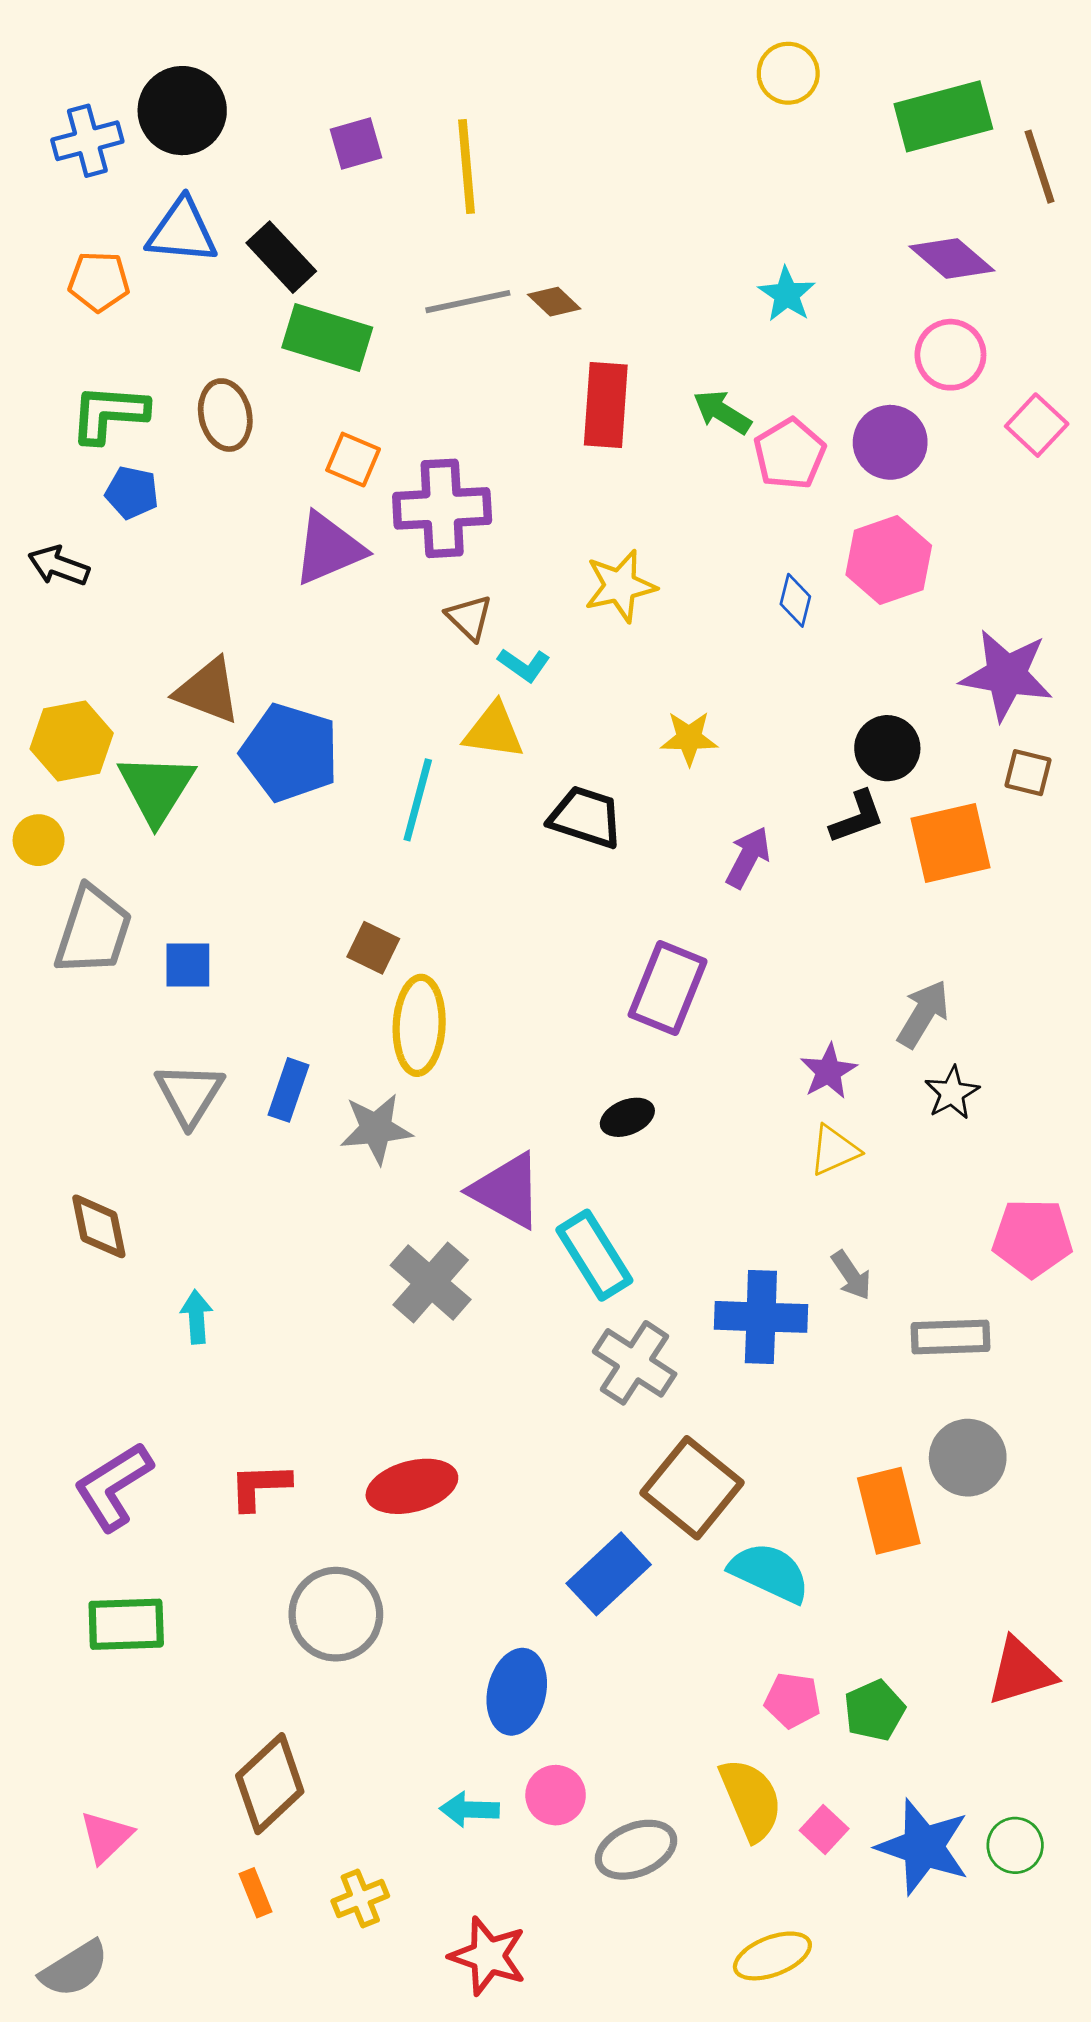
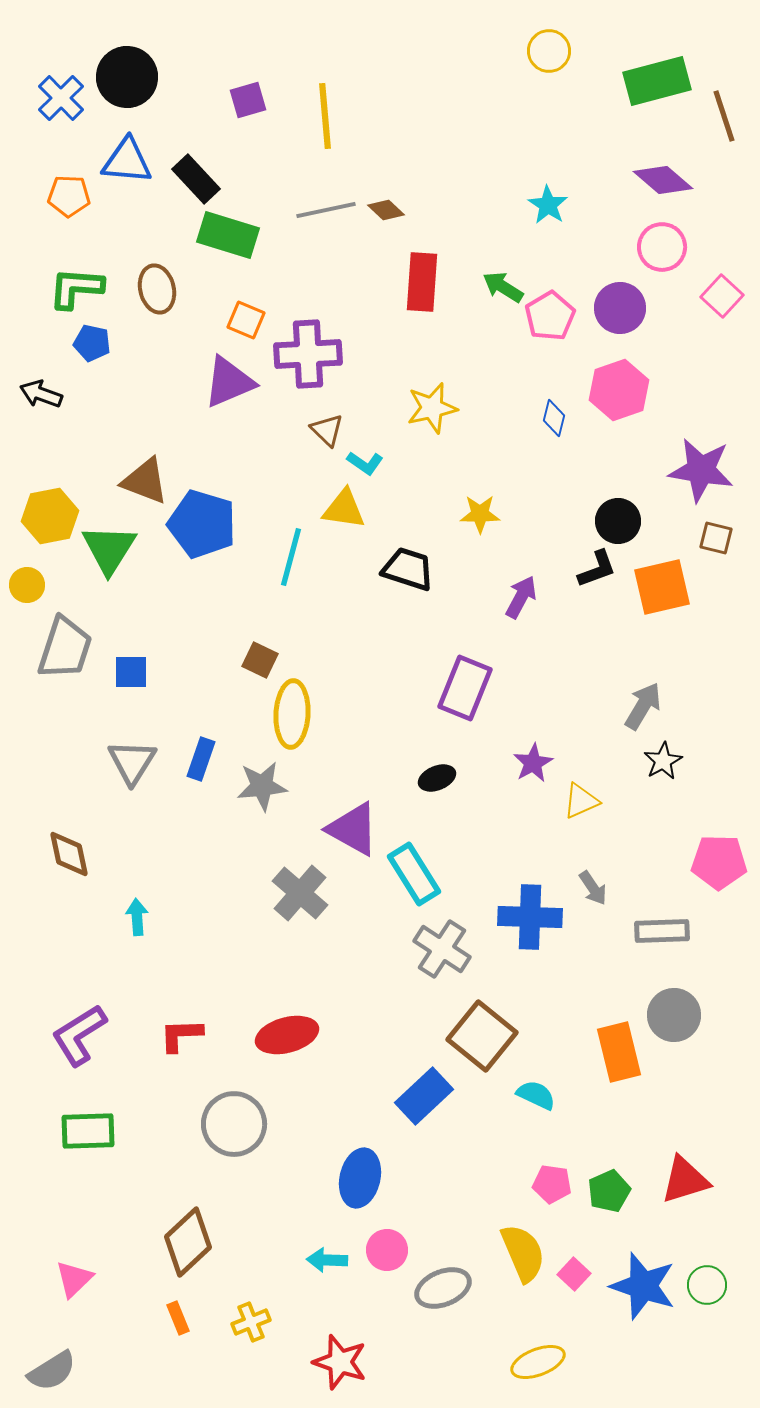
blue cross: (87, 141) -> (61, 98), turned -30
purple star: (828, 1071) -> (533, 763), moved
cyan semicircle: (770, 1573) -> (536, 1095), size x0.7
red triangle: (1021, 1672) -> (685, 1180), moved

